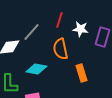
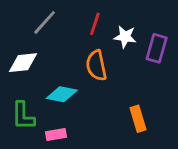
gray line: (31, 32) -> (45, 22), moved
orange rectangle: (81, 73) -> (138, 119), moved

